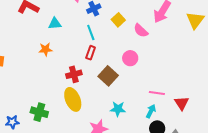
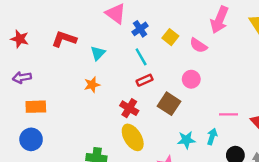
cyan triangle: (55, 24) -> (98, 53), turned -32
red rectangle: (91, 53) -> (145, 80), turned 56
red cross: (74, 74) -> (129, 108), turned -35
cyan arrow: (151, 111) -> (212, 137), moved

